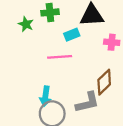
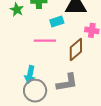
brown diamond: (104, 82) -> (76, 49), moved

